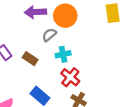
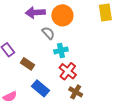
gray semicircle: (49, 35) -> (48, 33), turned 88
brown rectangle: (30, 59) -> (27, 64), moved

